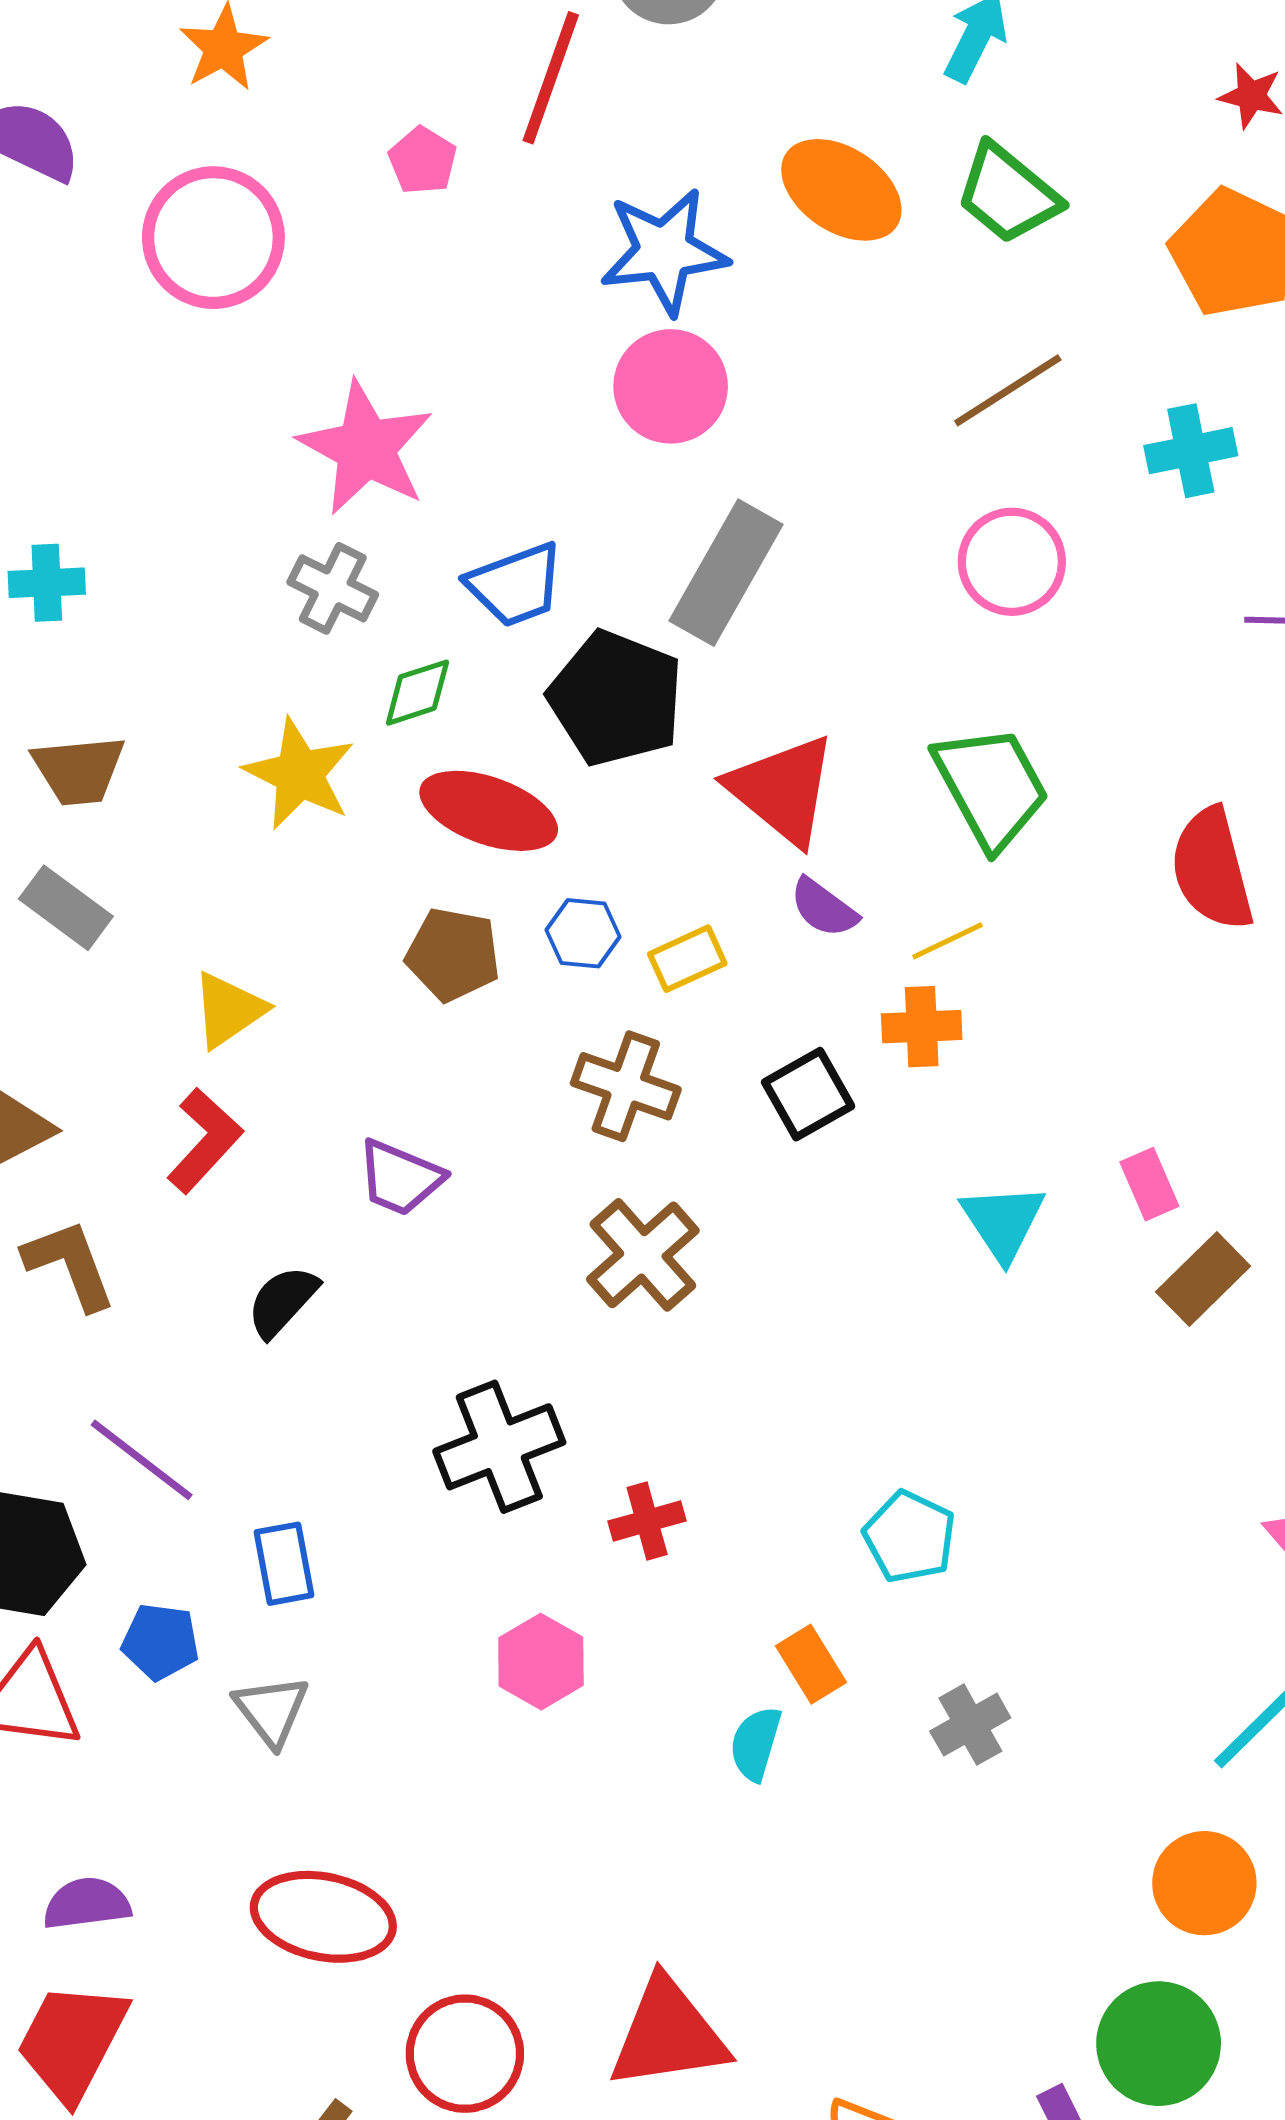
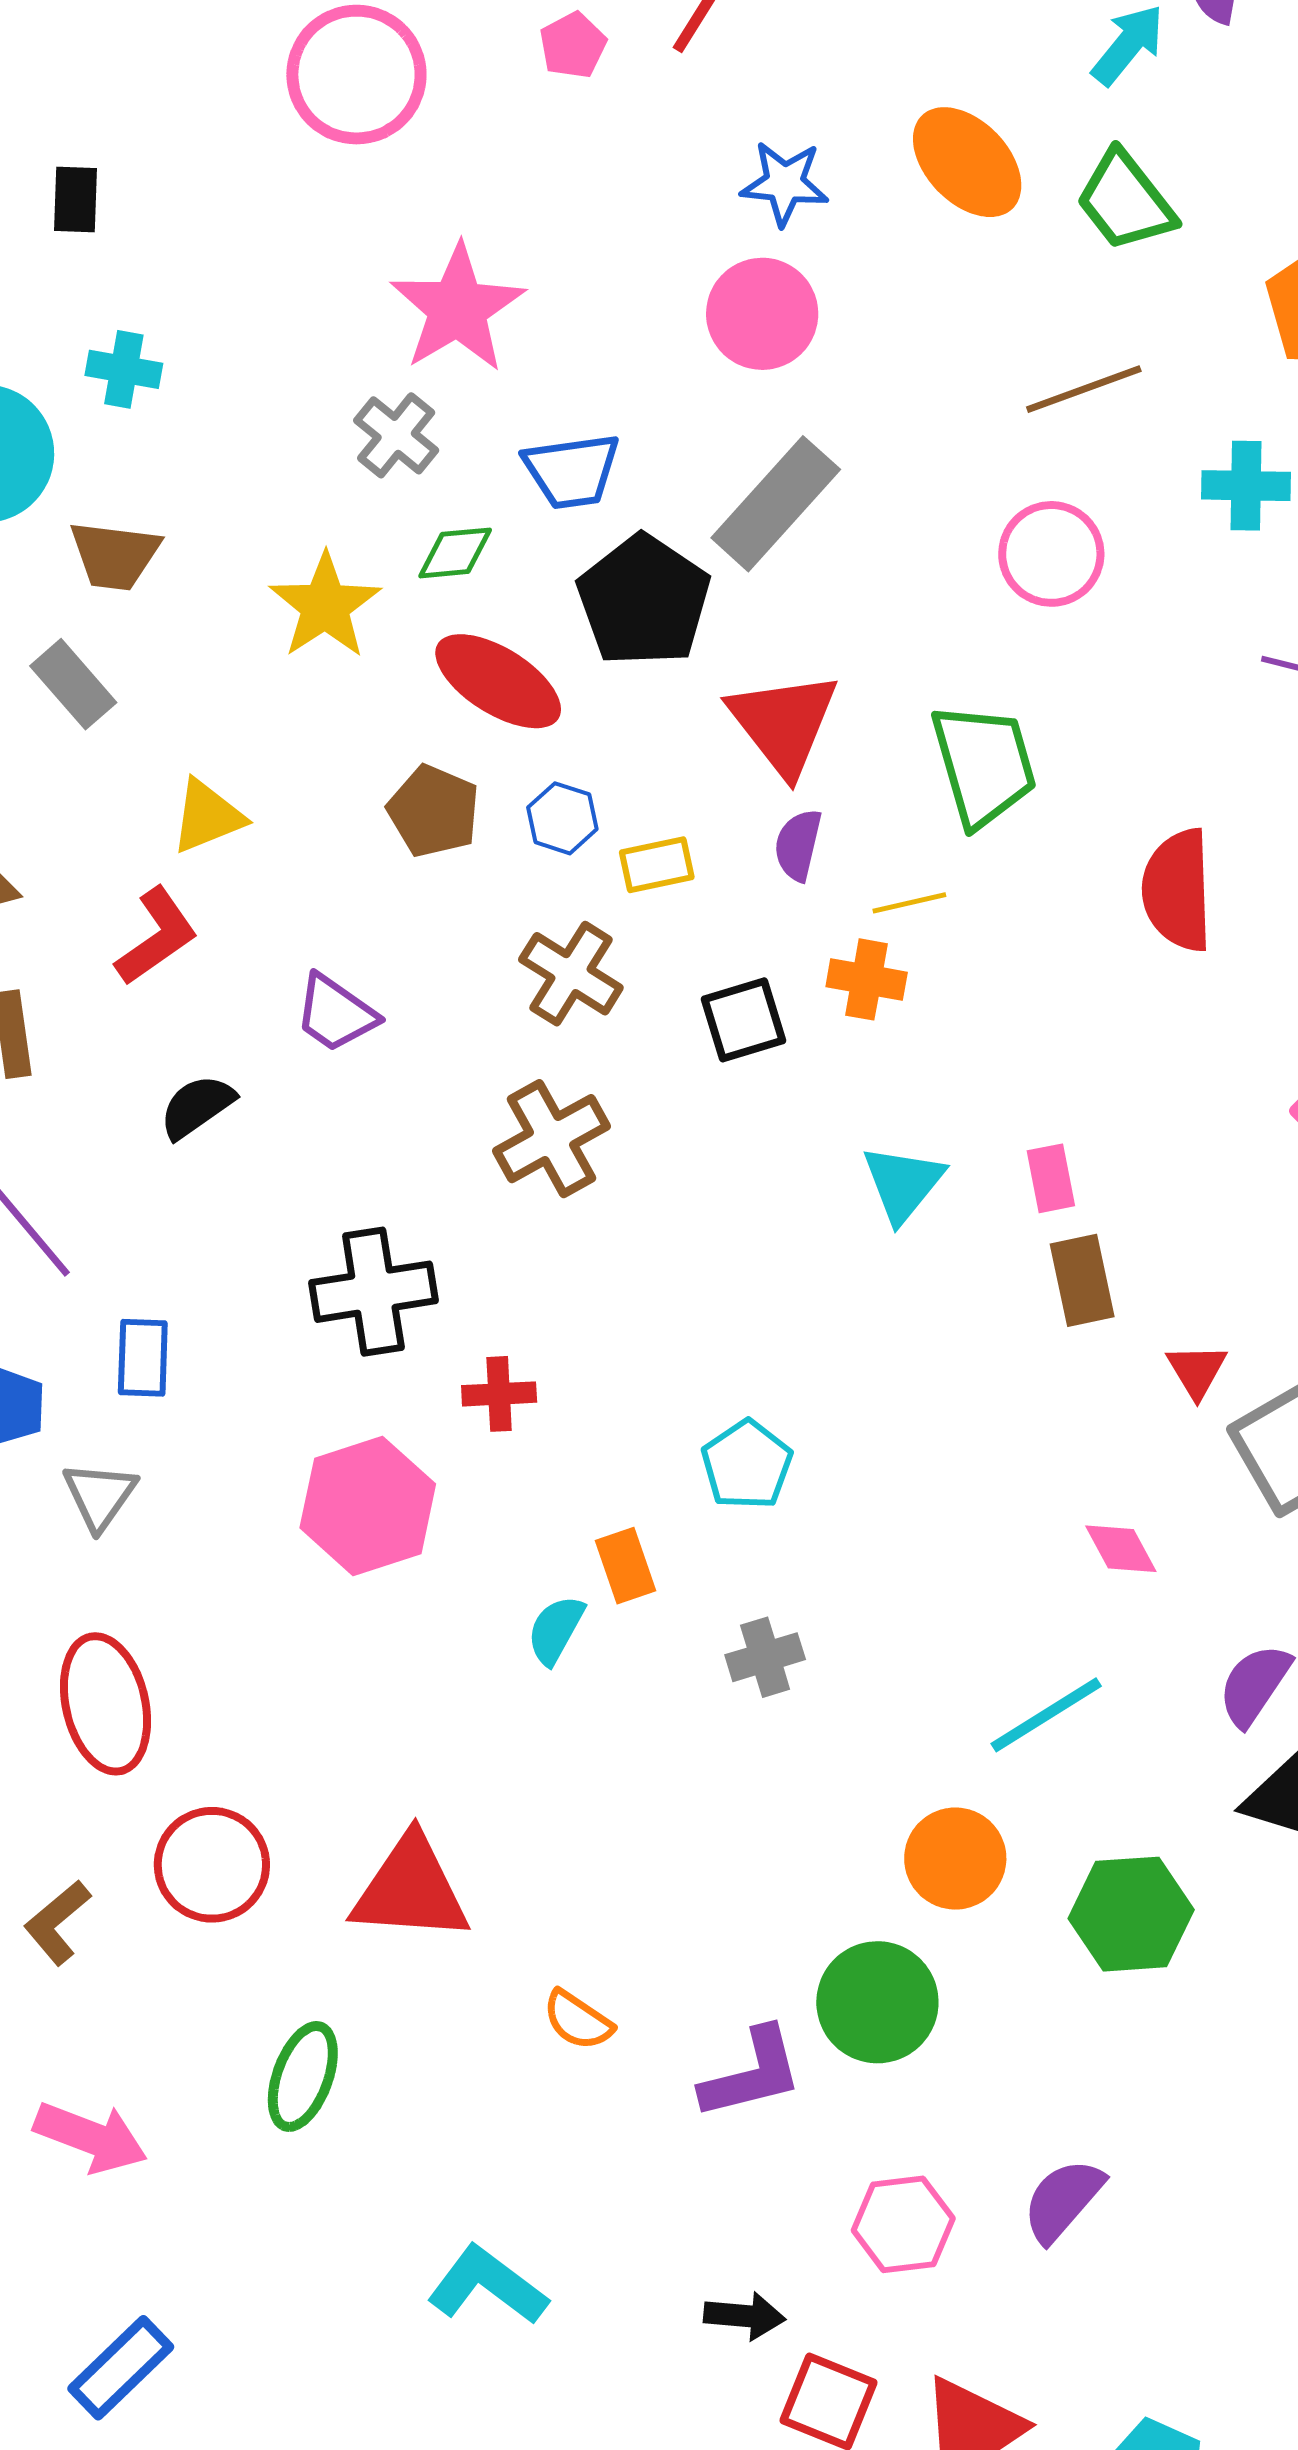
blue star: (664, 251) -> (785, 183), size x0.7
purple semicircle: (824, 908) -> (798, 845), turned 54
brown rectangle: (1203, 1279) -> (1082, 1280), turned -70
pink hexagon: (541, 1662) -> (368, 1506), size x1.5
red ellipse: (323, 1917) -> (106, 1704), turned 53

